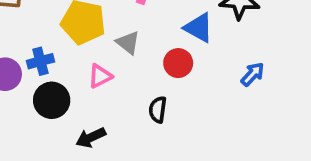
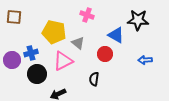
blue arrow: (253, 74) -> (145, 60), turned -136
pink triangle: (100, 76) -> (63, 61), size x1.5

